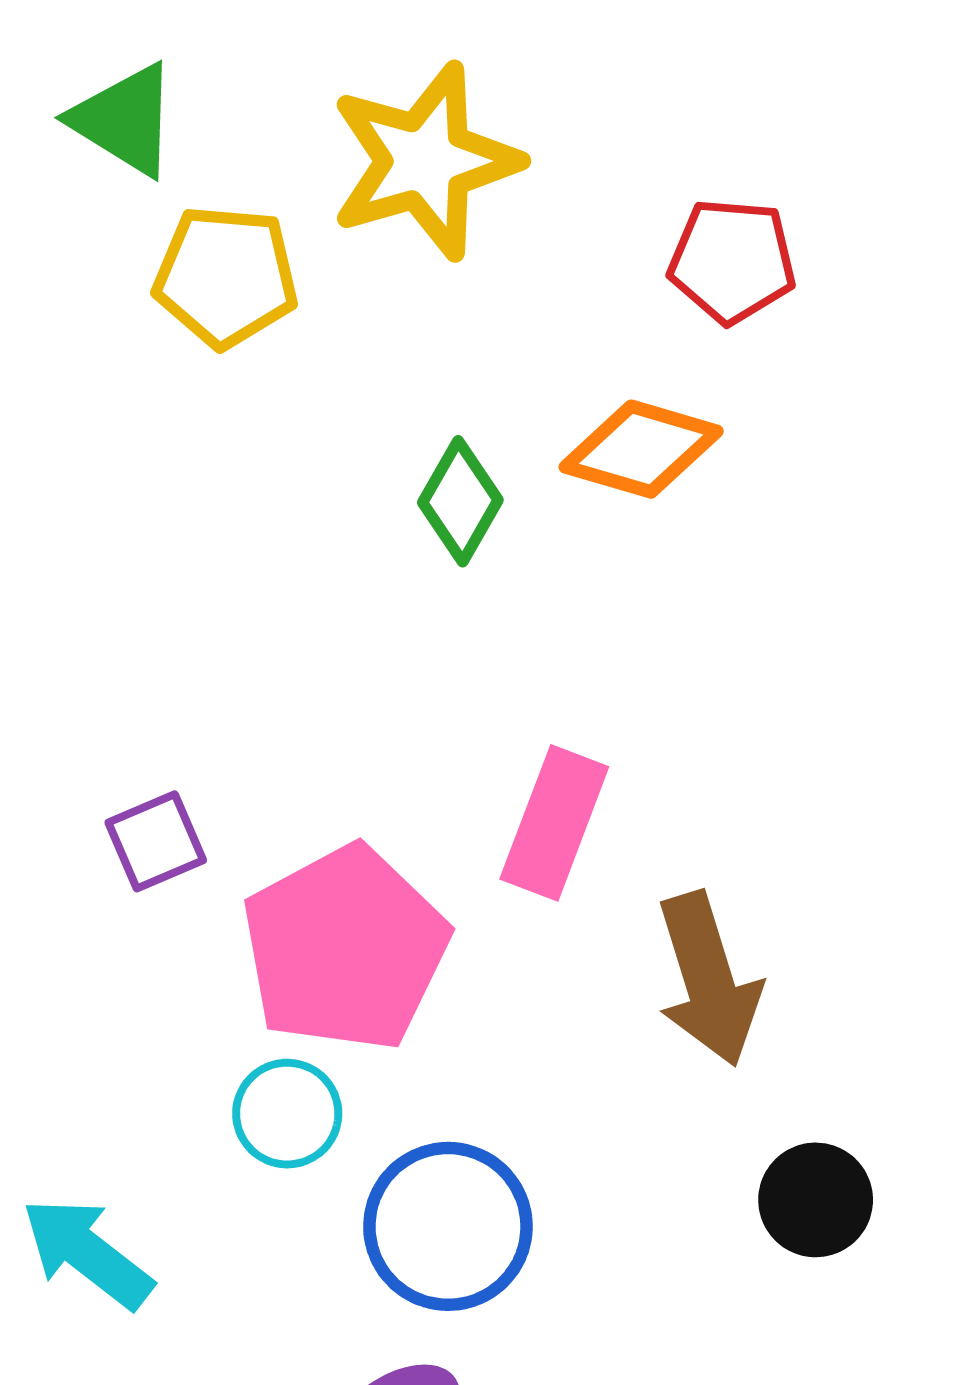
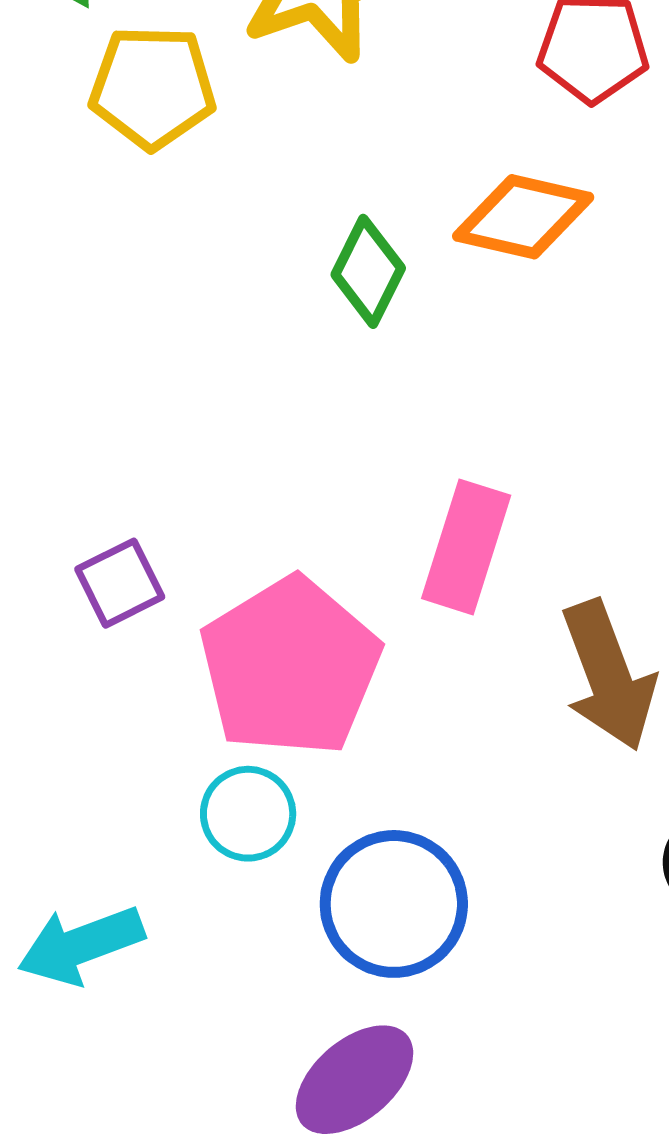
cyan arrow: (87, 1253) -> (81, 945), turned -55

